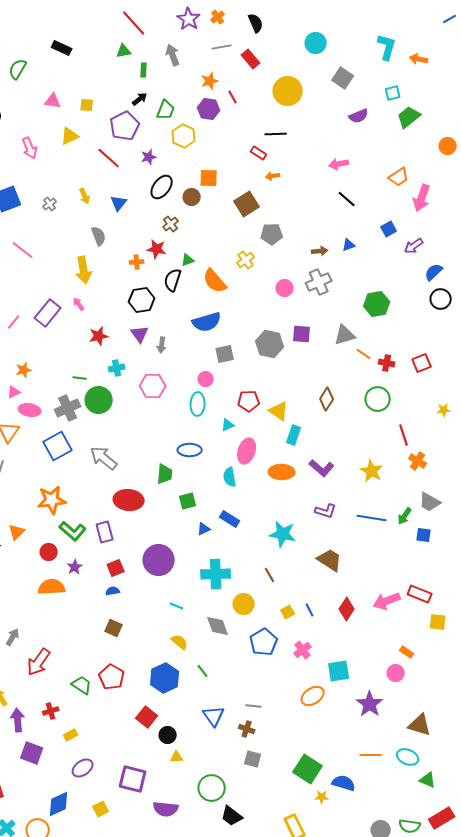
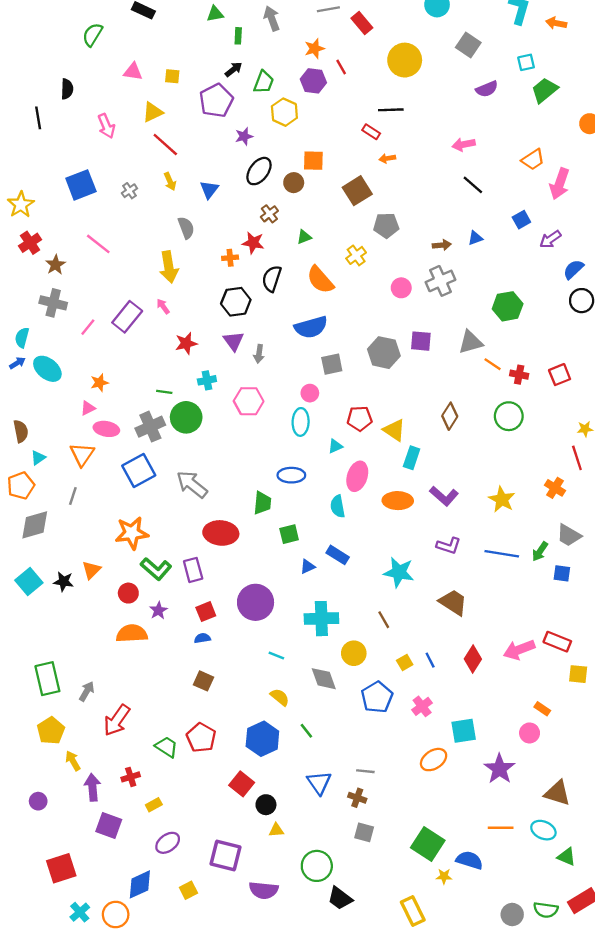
red line: (109, 158) -> (165, 144), moved
green triangle: (188, 260) -> (304, 237), moved
red line: (404, 435) -> (577, 458), moved

